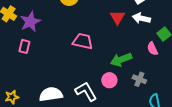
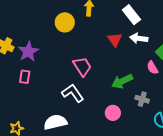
pink trapezoid: (83, 41) -> (82, 67), turned 50
pink circle: (109, 80) -> (113, 113), moved
white L-shape: (86, 91) -> (73, 93), moved

